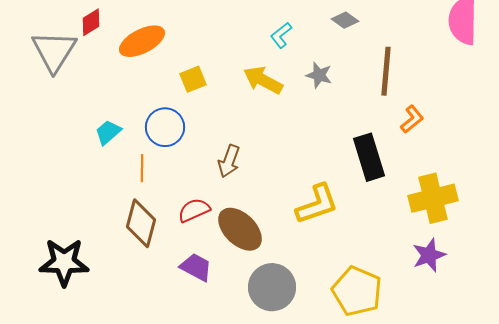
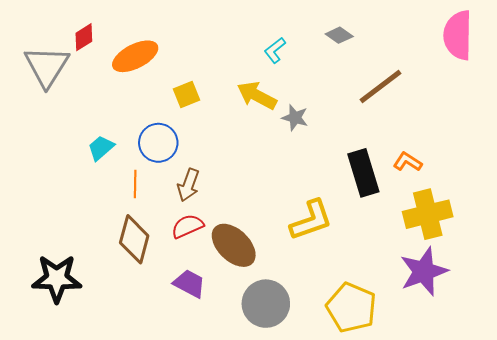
brown line: (386, 71) -> (380, 86), turned 48
gray star: (319, 75) -> (295, 118), moved
orange L-shape: (412, 119) -> (408, 162), moved, turned -108
brown arrow: (229, 161) -> (188, 185), moved
purple star: (429, 255) -> (424, 271), size x1.4

